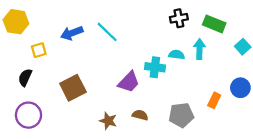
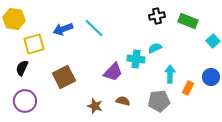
cyan arrow: (199, 49) -> (170, 74), moved
yellow square: (39, 50) -> (34, 44), size x1.5
cyan semicircle: (177, 55) -> (155, 48), turned -32

